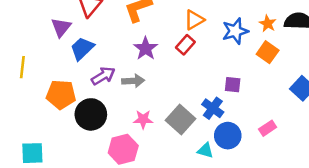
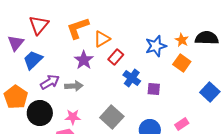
orange triangle: (194, 20) -> (102, 39), moved
orange pentagon: (61, 95) -> (16, 97), turned 30
blue cross: (213, 108) -> (132, 78), moved
pink star: (143, 119) -> (73, 117), moved

